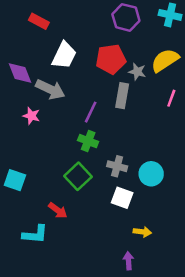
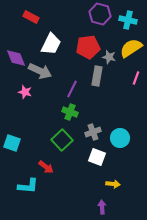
cyan cross: (170, 15) -> (128, 20), moved
gray cross: (117, 166) -> (93, 132), turned -35

